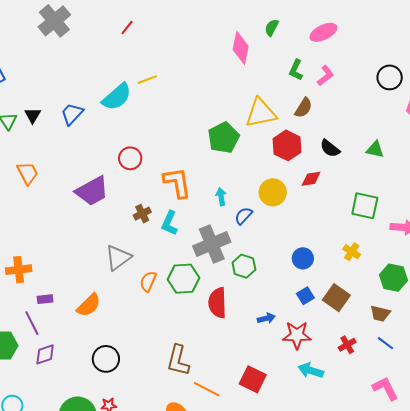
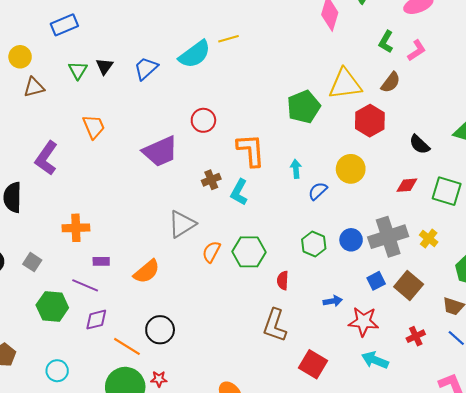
black semicircle: (330, 148) -> (419, 144), moved
red diamond: (311, 179) -> (407, 185), moved
gray cross: (212, 244) -> (388, 237), moved
blue circle: (303, 258) -> (351, 240), moved
red semicircle: (217, 303) -> (283, 280), size x0.6
purple line: (32, 323) -> (85, 285), turned -45
brown L-shape: (178, 360) -> (275, 325), moved
orange line: (207, 389) -> (127, 346), moved

